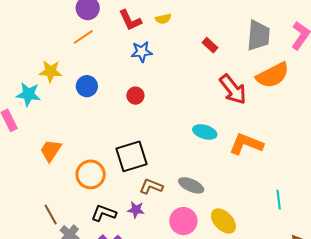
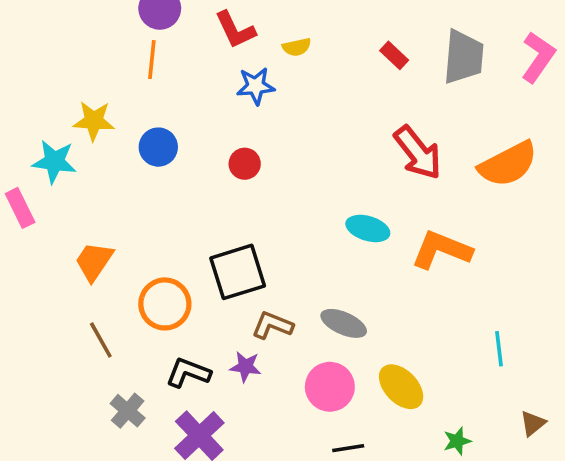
yellow semicircle: (163, 19) -> (297, 47), moved
orange line: (83, 37) -> (152, 60), turned -50
red rectangle: (210, 45) -> (394, 55), moved
orange semicircle: (273, 75) -> (508, 164), moved
brown line: (51, 215) -> (101, 340), moved

